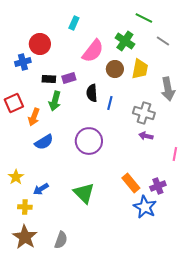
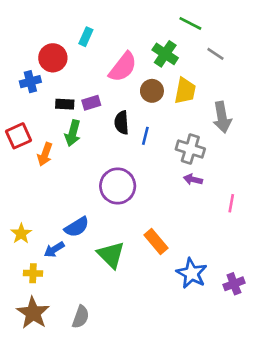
cyan rectangle: (74, 23) -> (86, 37), moved
blue semicircle: (44, 142) -> (77, 227), moved
orange rectangle: (131, 183) -> (156, 242), moved
purple cross: (158, 186) -> (234, 284), moved

